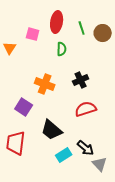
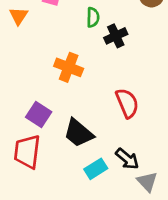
black cross: (81, 80) -> (116, 36), moved
purple square: (24, 107) -> (39, 115), moved
red semicircle: (86, 109) -> (127, 103), turned 85

